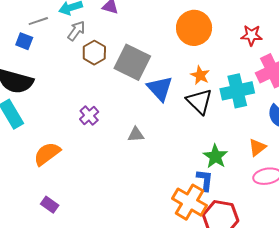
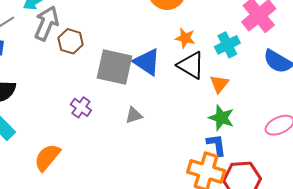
gray arrow: (76, 31) -> (47, 23), size x1.5
gray square: (132, 62) -> (114, 67), moved
cyan cross: (237, 91) -> (227, 45), size x0.7
orange triangle: (257, 147) -> (219, 84), moved

